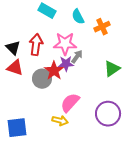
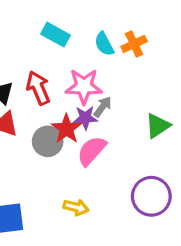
orange cross: (102, 27) -> (134, 44), moved
red arrow: (36, 45) -> (38, 88), turned -30
pink semicircle: (70, 103) -> (92, 151), moved

